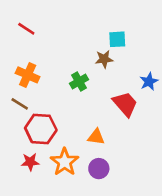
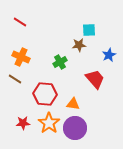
blue star: (149, 82) -> (109, 55), moved
red hexagon: (41, 129) -> (45, 94), moved
purple circle: (99, 169) -> (75, 128), size x1.5

